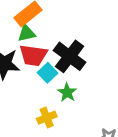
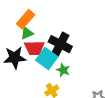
cyan square: (48, 73) -> (47, 59), size x1.5

